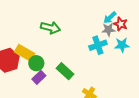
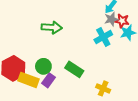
red star: (121, 24) -> (122, 21), moved
yellow rectangle: (25, 53) -> (29, 80), moved

